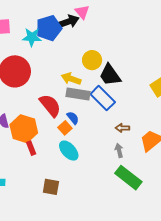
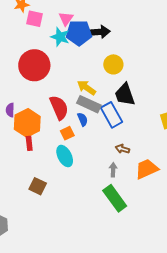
pink triangle: (82, 12) -> (66, 19), moved
yellow circle: (92, 60) -> (113, 64), moved
blue semicircle: (73, 118) -> (83, 119), moved

